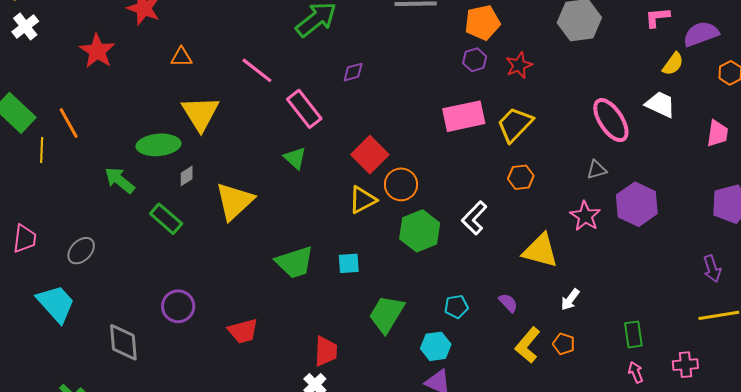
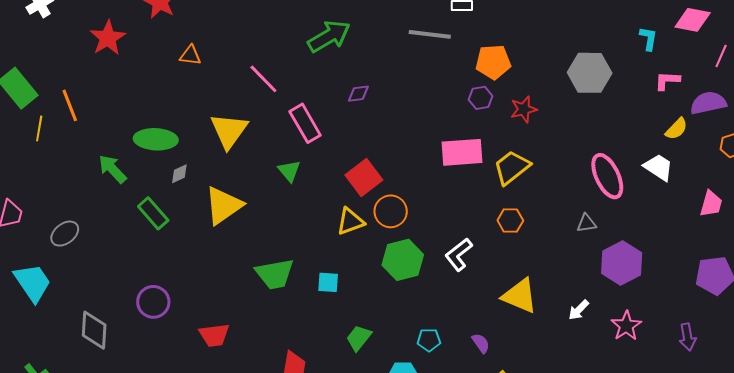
yellow triangle: (200, 113) -> (229, 131), moved
pink star: (585, 216) -> (626, 326), moved
white arrow: (570, 300) -> (579, 310), moved
green trapezoid: (387, 314) -> (359, 338), size x0.7

